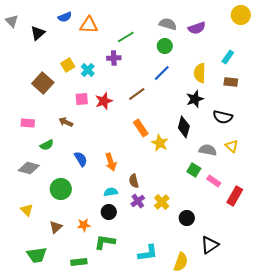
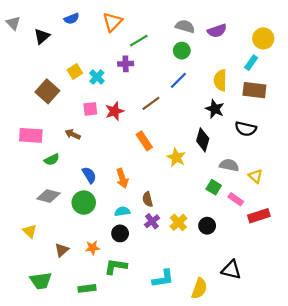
yellow circle: (241, 15) -> (263, 38), moved
orange triangle: (89, 25) -> (112, 22), moved, turned -48
brown rectangle: (231, 82) -> (254, 90), size x1.5
black star: (195, 99) -> (215, 109), turned -30
pink rectangle: (28, 123) -> (31, 135), size x1.5
orange rectangle: (141, 128) -> (144, 141), moved
yellow triangle: (232, 146) -> (256, 176), moved
gray diamond: (29, 168) -> (48, 196), moved
green circle: (61, 189) -> (84, 203), moved
red rectangle: (235, 196) -> (259, 216), turned 42
black circle: (187, 218) -> (207, 226), moved
black triangle: (210, 245) -> (231, 270), turned 48

